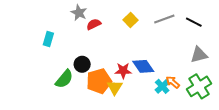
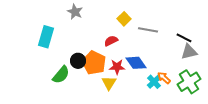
gray line: (164, 19) -> (148, 30), moved, turned 30
black line: (194, 22) -> (184, 38), moved
red semicircle: (94, 24) -> (111, 41), moved
cyan rectangle: (48, 39) -> (46, 37), size x1.5
orange pentagon: (99, 81) -> (94, 63), moved, turned -30

